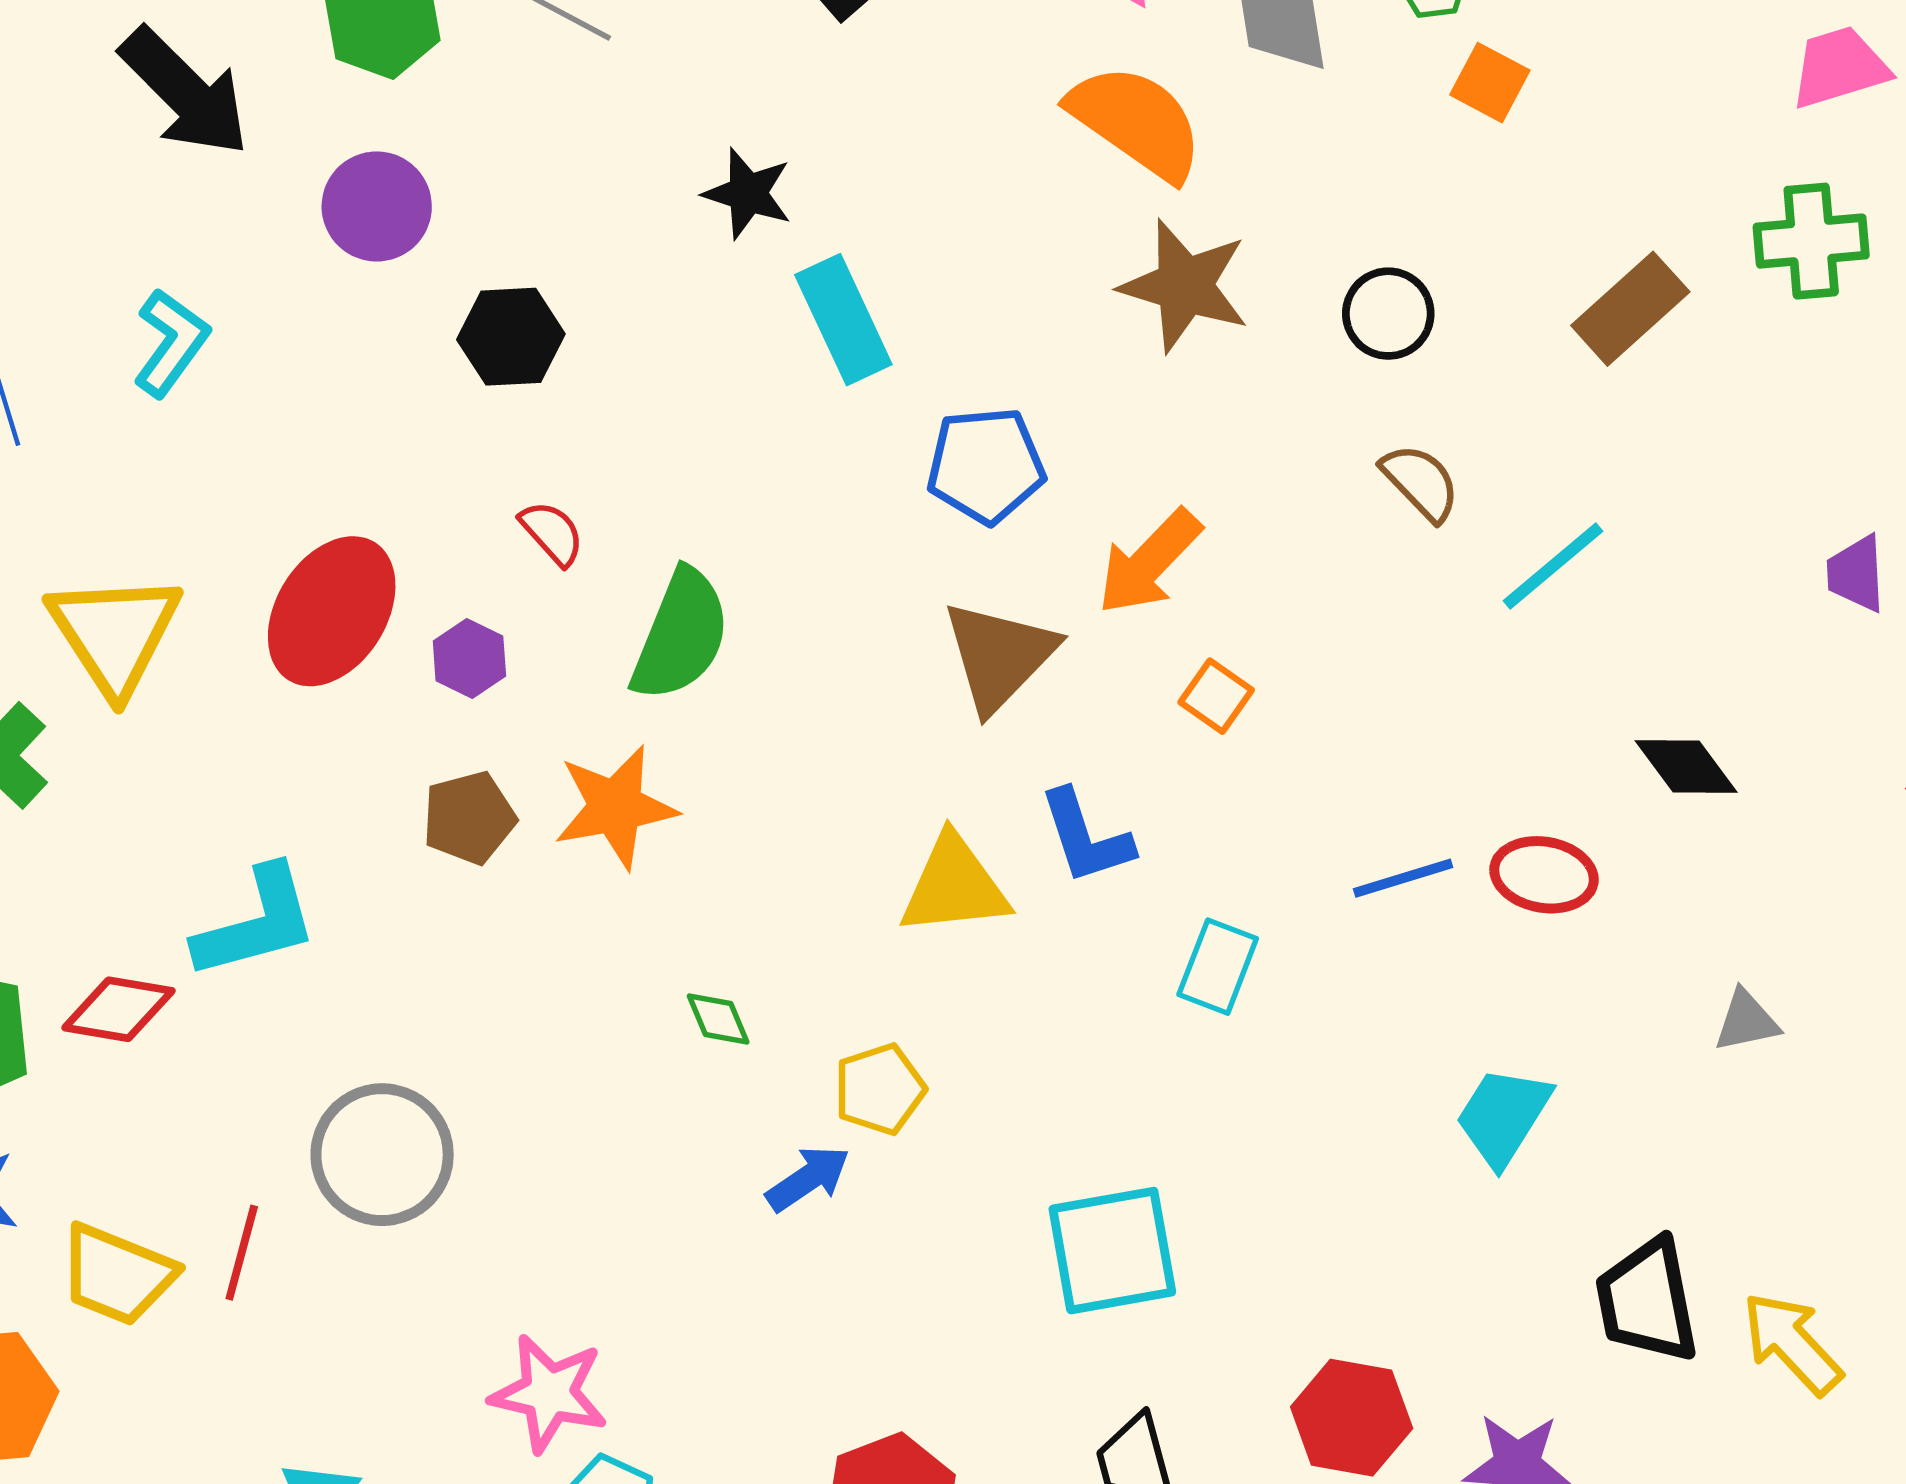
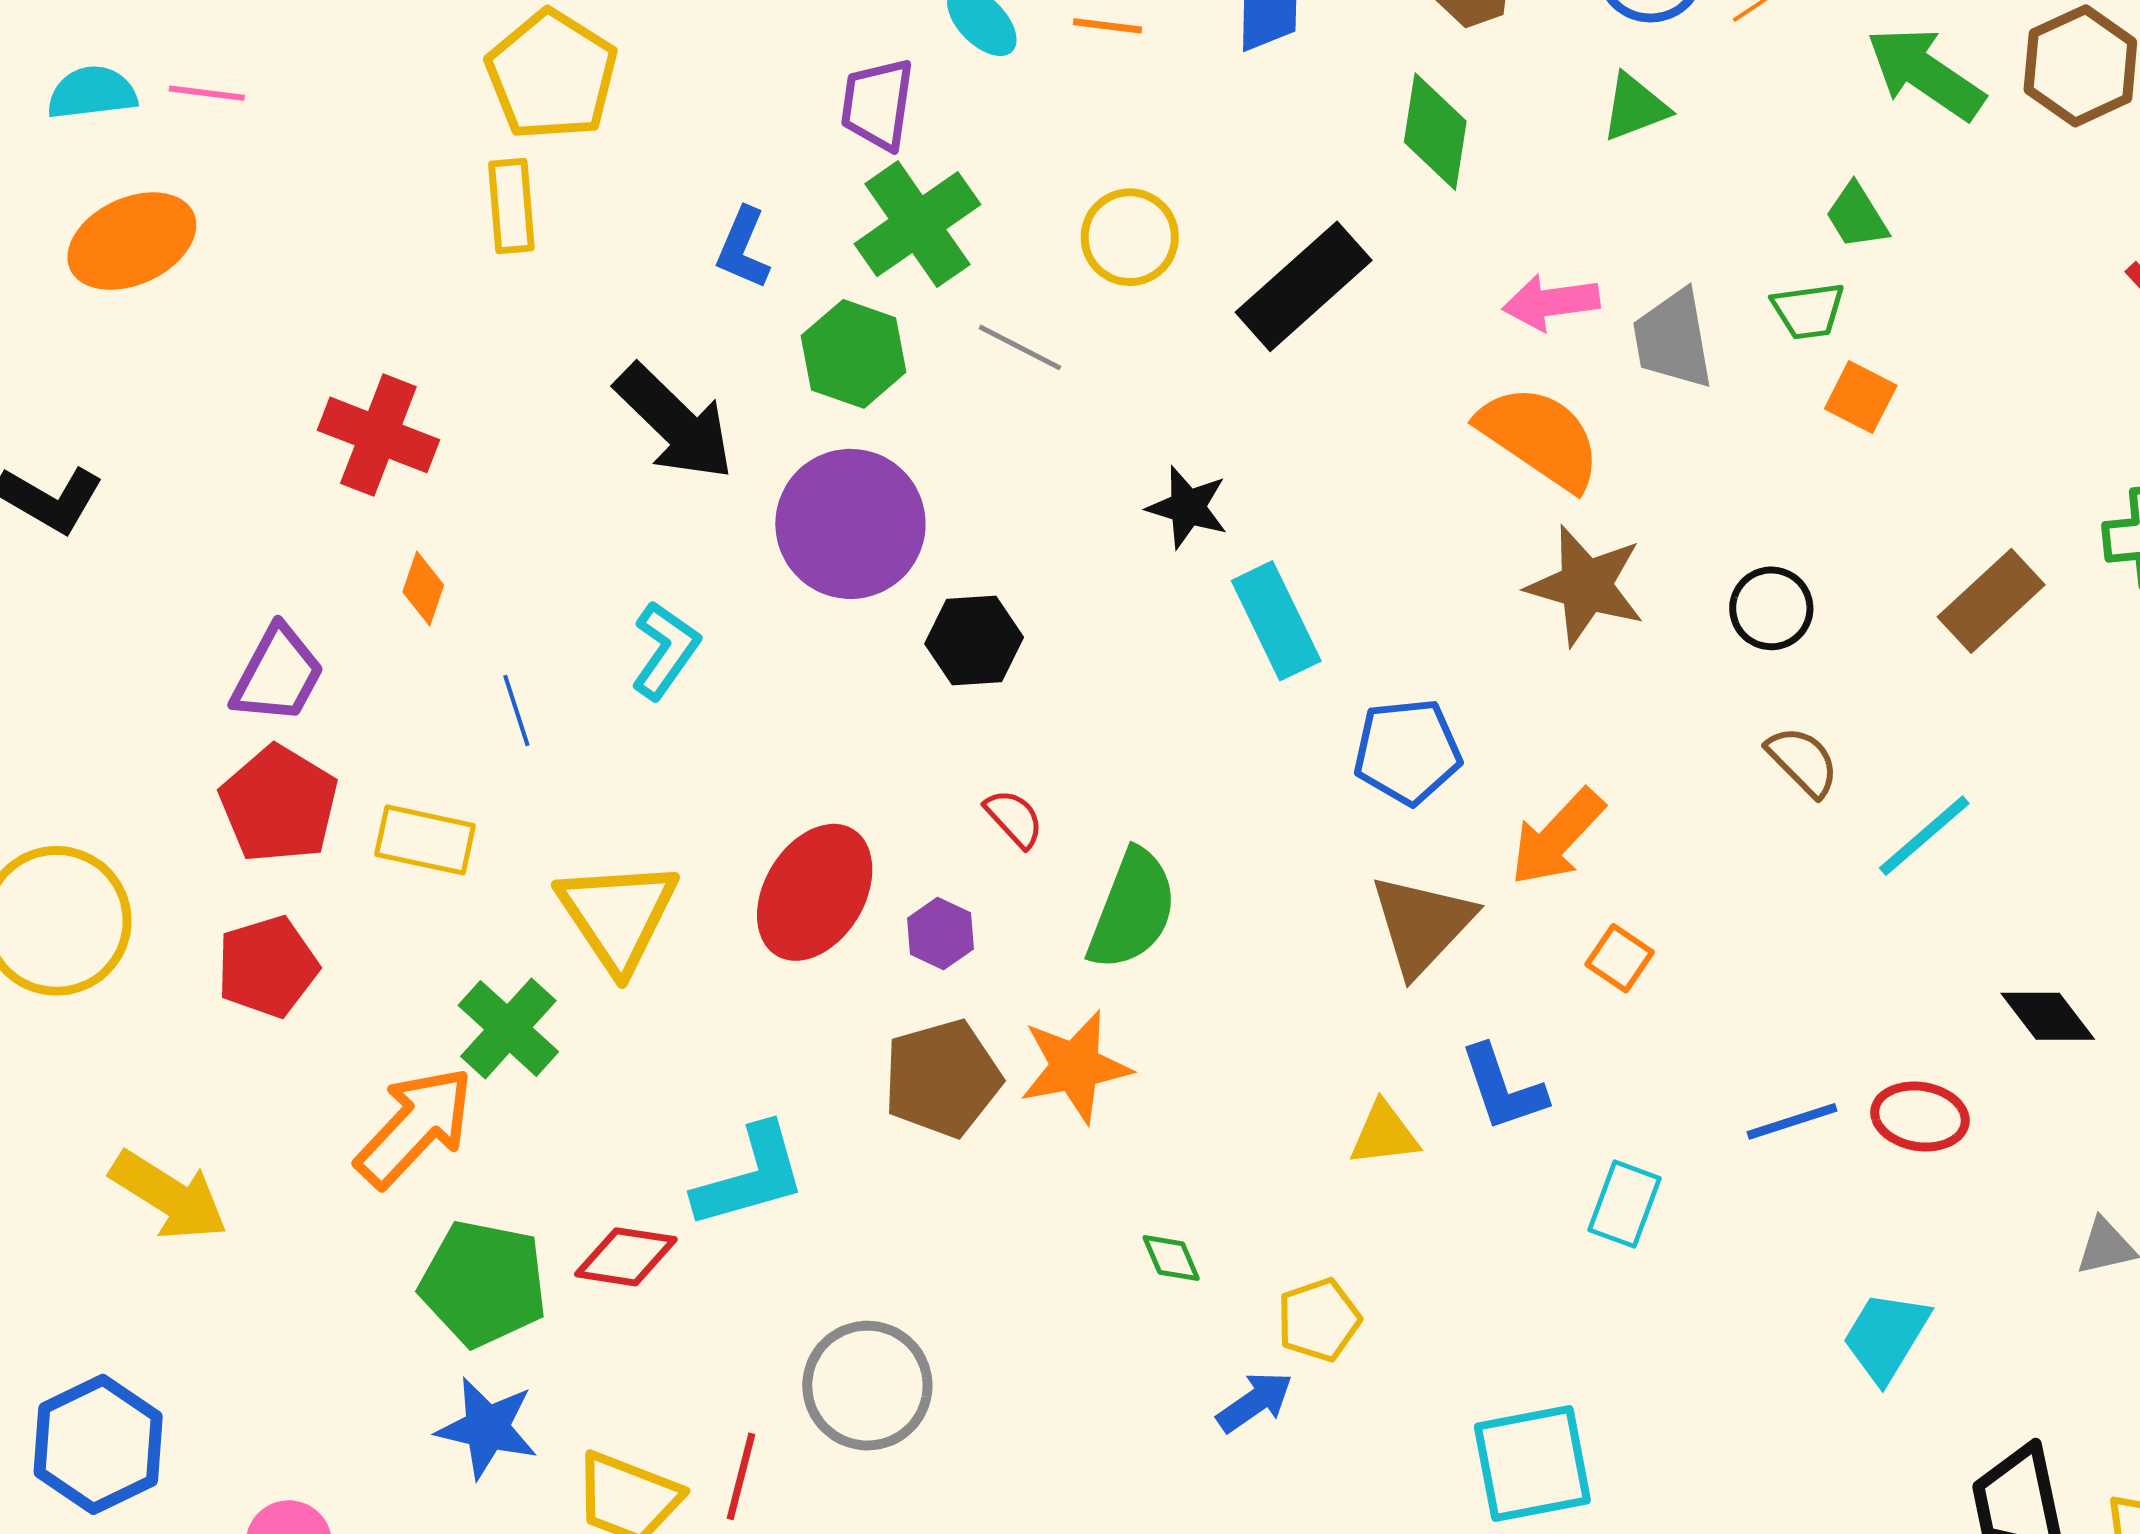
purple circle: (377, 206) -> (850, 524), size x1.5
brown pentagon: (469, 818) -> (942, 1078), size x1.4
yellow triangle: (954, 886) -> (1384, 1134), size x0.7

